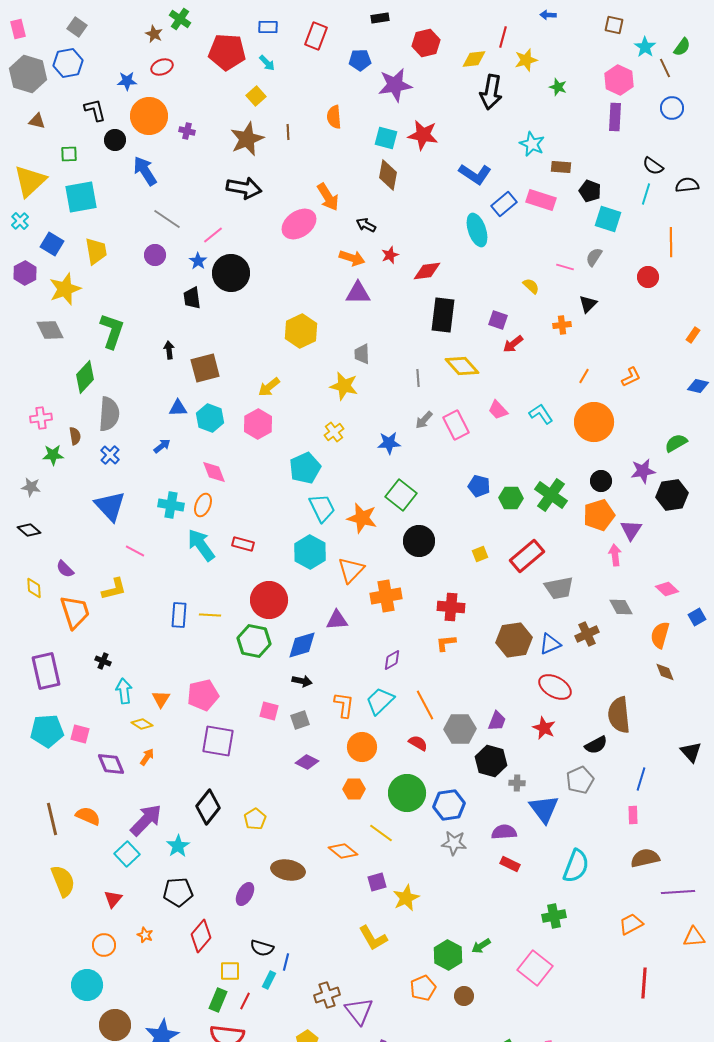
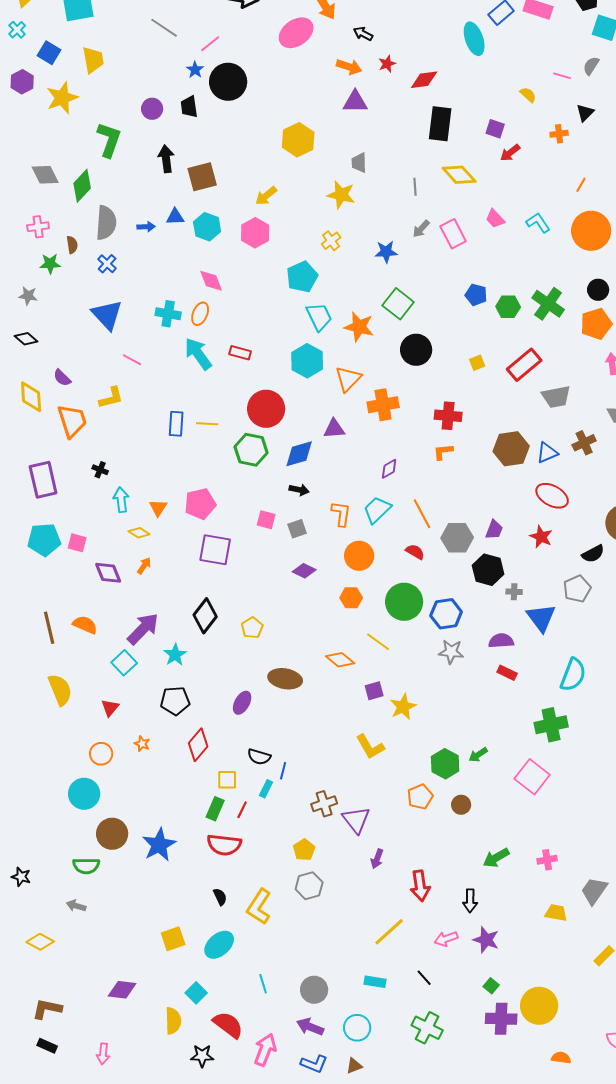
purple circle: (155, 255) -> (152, 109), moved
gray diamond: (50, 330) -> (45, 175), moved
black arrow: (169, 350) -> (166, 159), size x1.5
blue arrow: (162, 446) -> (146, 227), moved, turned 36
yellow diamond: (34, 588) -> (31, 397), size x1.5
green cross: (554, 916) -> (551, 725), size x1.4

